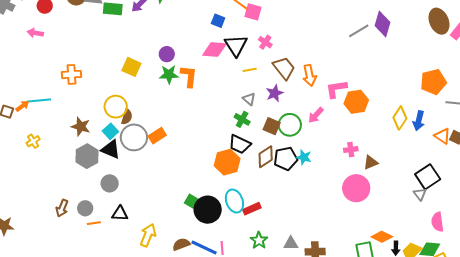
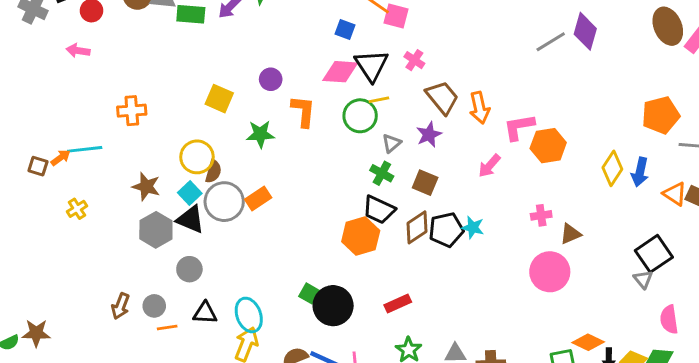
yellow line: (250, 70) -> (379, 100), moved
green star: (169, 74) -> (260, 134), moved
gray triangle: (249, 99) -> (392, 143), turned 40
green circle: (290, 125) -> (360, 116), moved
cyan ellipse: (234, 201) -> (249, 315), moved

